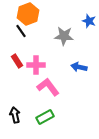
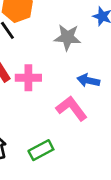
pink L-shape: (48, 87) -> (72, 108), moved

